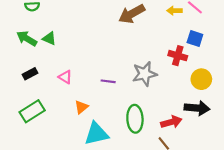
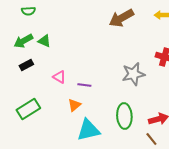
green arrow: (27, 38) -> (23, 41), turned -60
black rectangle: (30, 74) -> (26, 65), moved
purple line: (108, 81) -> (84, 85), moved

